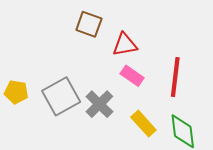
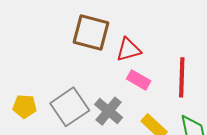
brown square: (89, 24) -> (91, 32), size x1.4

